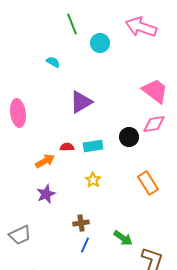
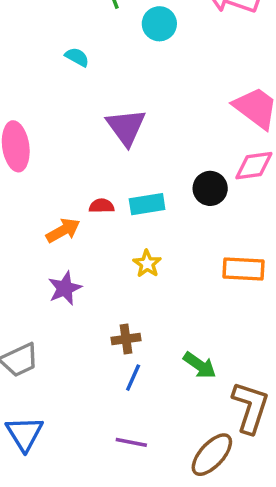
purple triangle: (81, 102) -> (126, 127), turned -35
orange rectangle: (148, 183) -> (243, 269), turned -55

